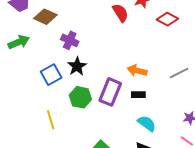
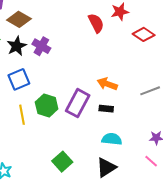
black star: (77, 66) -> (17, 46), moved
yellow line: (51, 120) -> (22, 115), moved
cyan semicircle: (147, 123) -> (112, 139), turned -36

